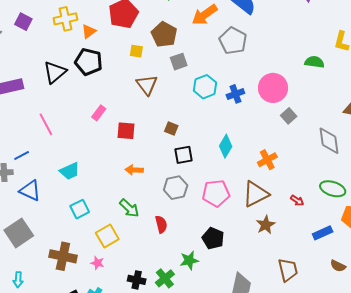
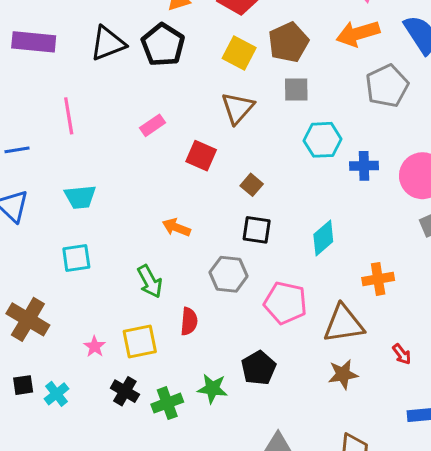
yellow square: (136, 51) -> (239, 53), size x1.5
red square: (126, 131) -> (201, 156), moved
yellow square: (107, 236) -> (140, 341), moved
pink star: (97, 263) -> (95, 347), moved

